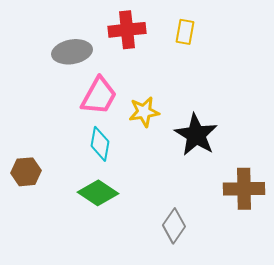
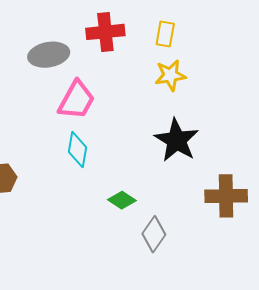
yellow star: (144, 112) -> (170, 75), moved
green diamond: (98, 193) -> (122, 200), moved, size x0.7

